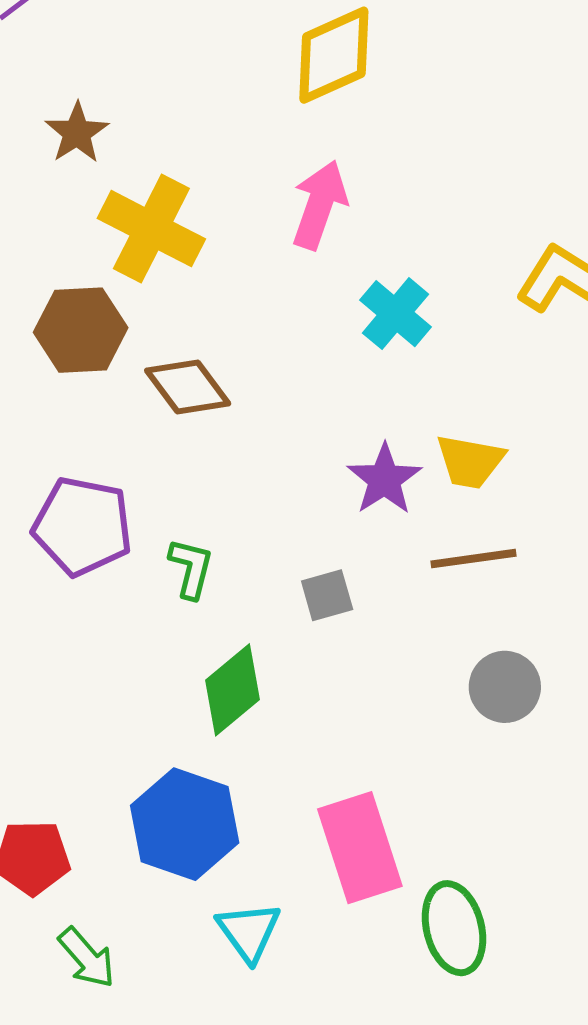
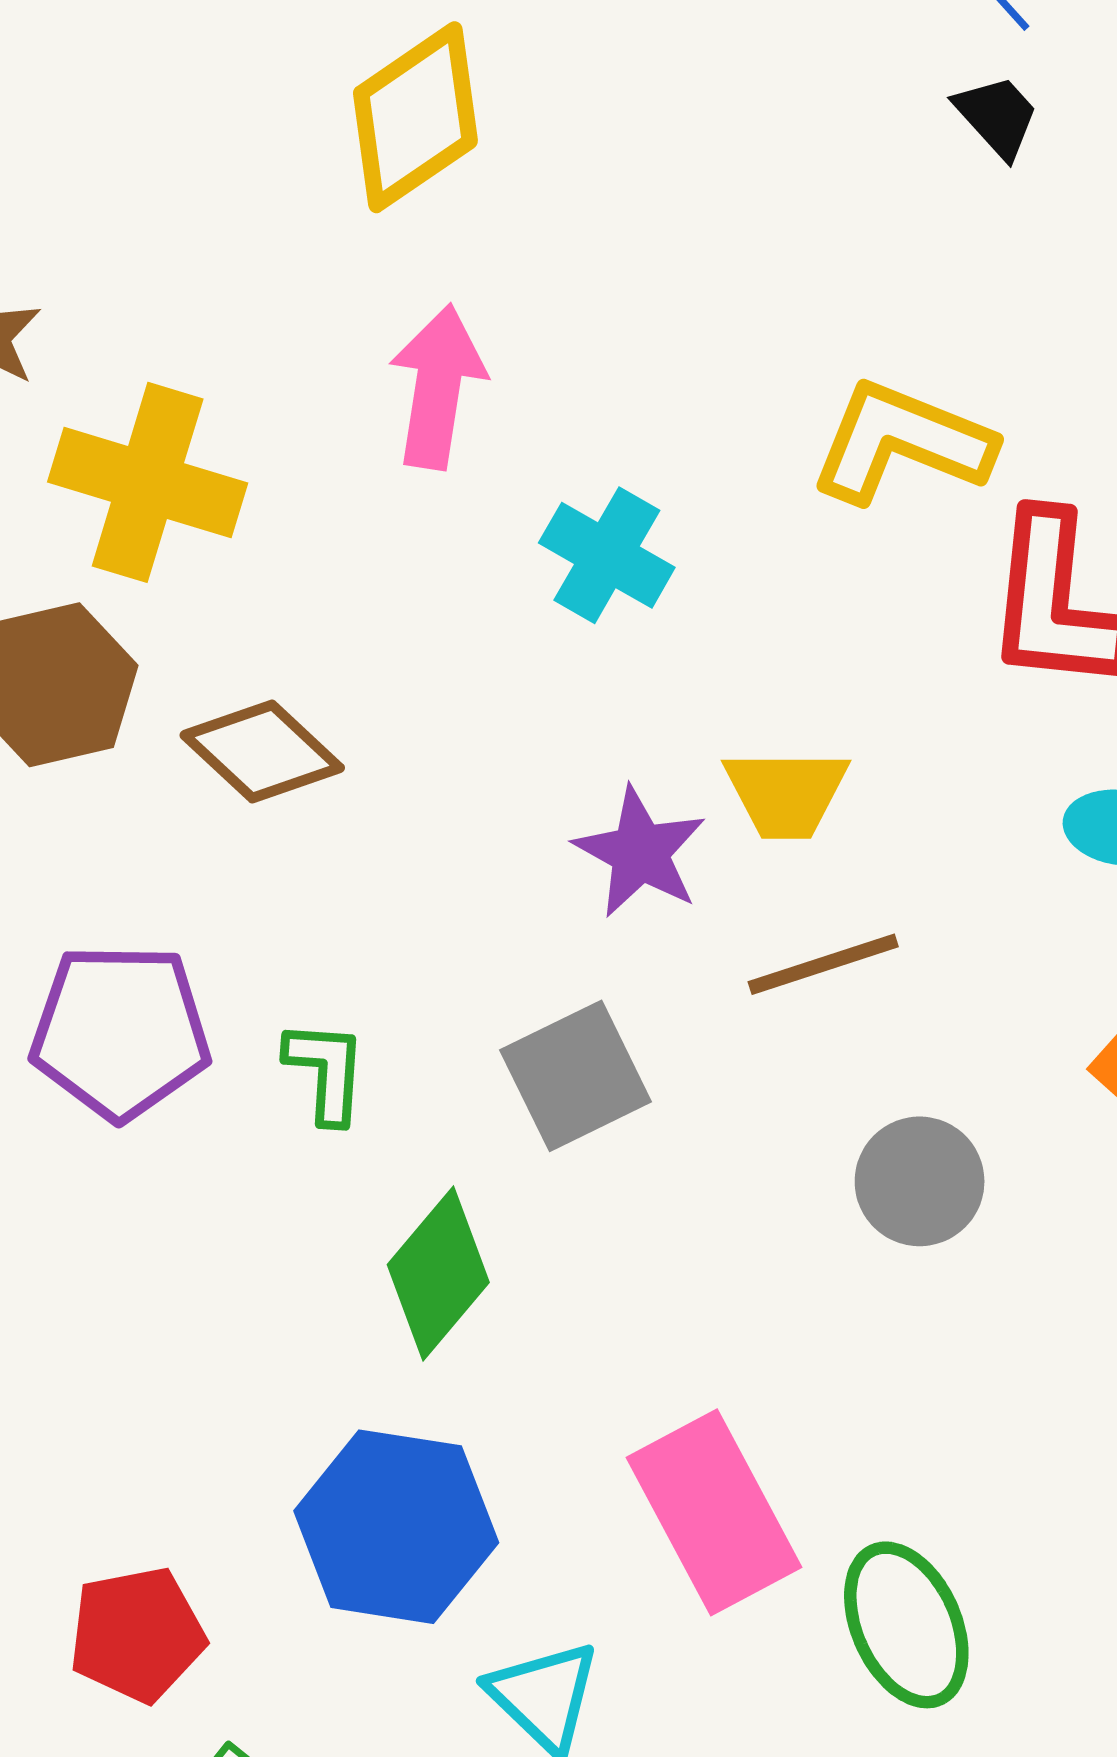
gray square: (327, 595) -> (576, 1076), size x1.5

